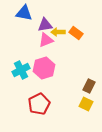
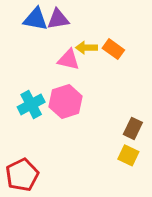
purple triangle: (45, 25) -> (58, 19), moved
pink triangle: (46, 40) -> (69, 60), turned 35
red pentagon: (39, 104) -> (22, 175), moved

